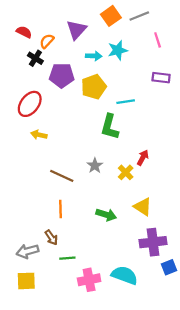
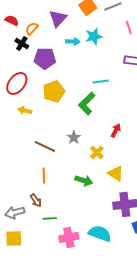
yellow pentagon: (94, 87) -> (54, 91), moved
green L-shape: (110, 127) -> (87, 103), turned 30
yellow cross: (126, 172) -> (97, 152), moved

